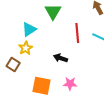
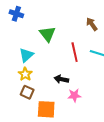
brown square: (13, 65) -> (27, 92), moved
pink star: (70, 84) -> (74, 95), moved

